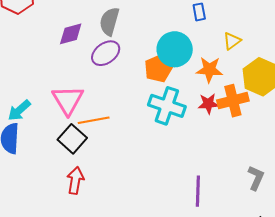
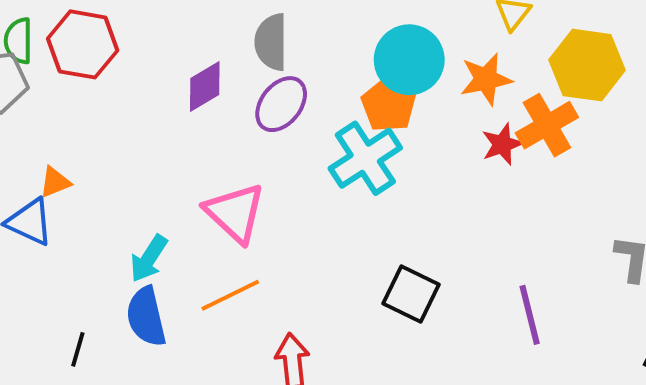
cyan cross: (167, 106) -> (365, 158), moved, turned -36
orange line: (94, 120) -> (230, 295), moved
black square: (72, 139) -> (411, 294), moved

